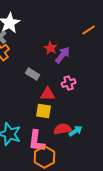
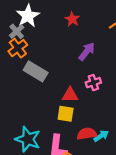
red star: (51, 48) -> (72, 19), moved
gray rectangle: (33, 74) -> (36, 71), moved, size x1.5

